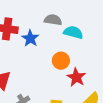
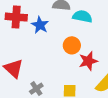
red star: (76, 77) -> (88, 61), turned 30

